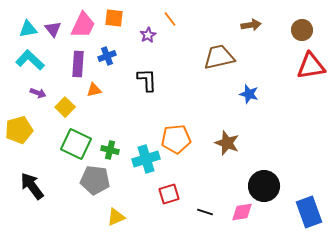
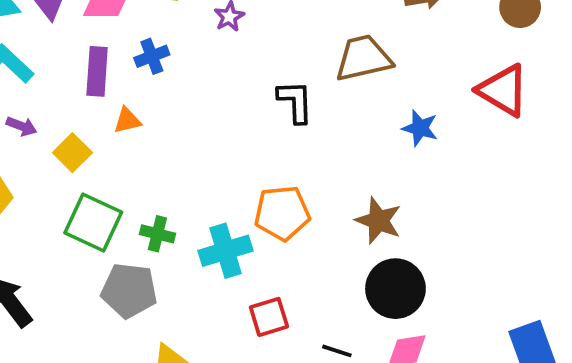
red triangle: (311, 66) -> (503, 90), moved, turned 40
black L-shape: (147, 80) -> (295, 102), moved
black circle: (264, 186) -> (395, 289), moved

